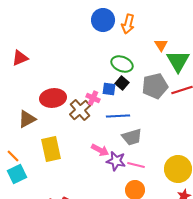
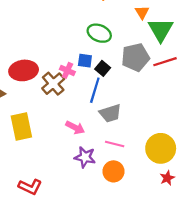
black square: (122, 83) -> (103, 68), moved
blue line: (118, 116) -> (95, 90), turned -70
purple star: (116, 161) -> (85, 157), moved

